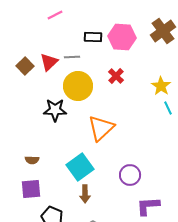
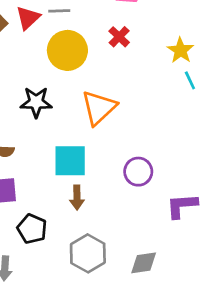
black star: (55, 110) -> (36, 102), moved
cyan square: (80, 167) -> (70, 161), turned 36
purple L-shape: (148, 206) -> (182, 206), moved

